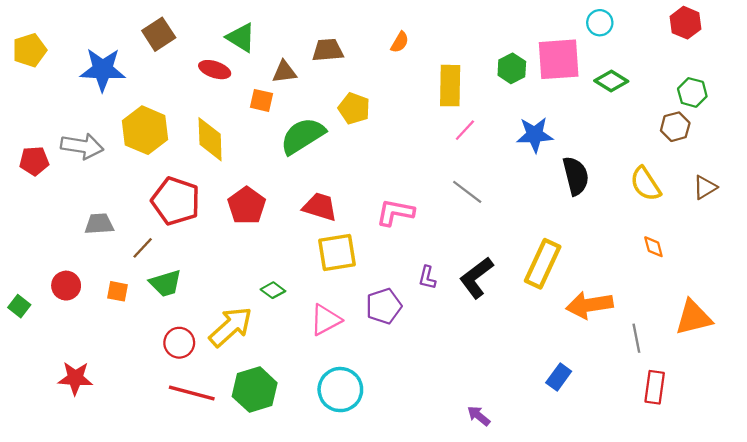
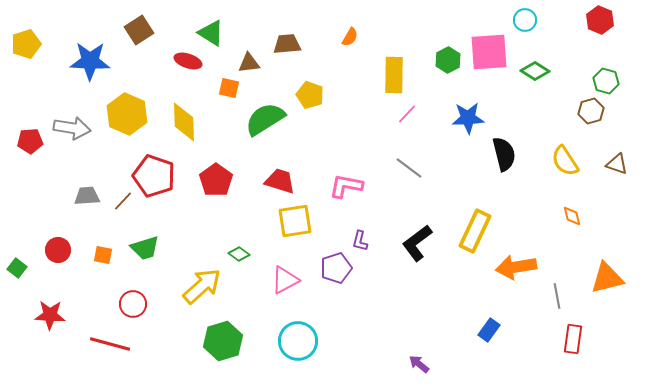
brown triangle: (705, 187) -> (617, 164), turned 50
brown line: (143, 248) -> (123, 201), moved
purple L-shape: (427, 278) -> (360, 241), moved
red circle: (179, 343) -> (133, 304), moved
red star: (75, 378) -> (50, 315), moved
red line: (192, 393) -> (110, 344), moved

